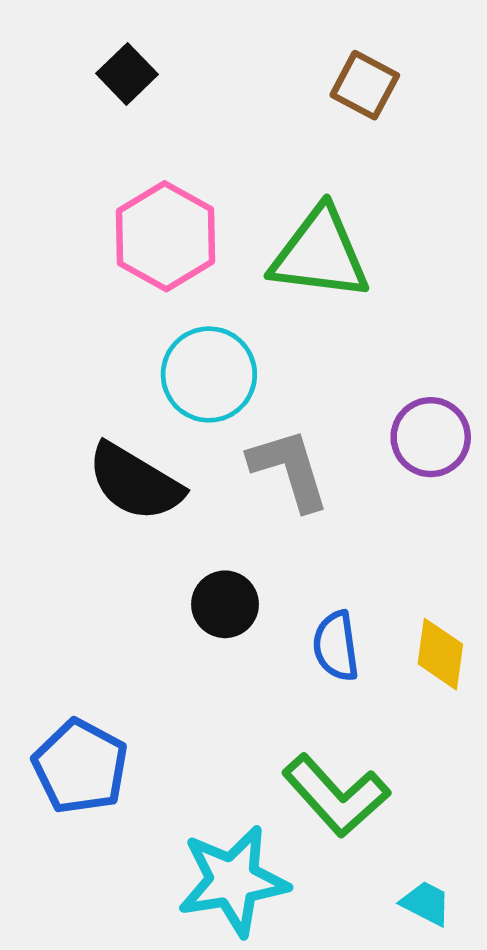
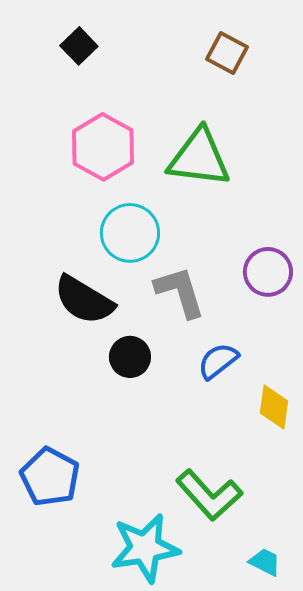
black circle: (225, 604) -> (130, 357), moved
blue semicircle: (336, 646) -> (218, 361), moved, turned 60

